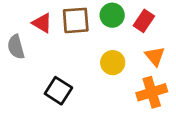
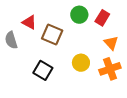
brown square: (76, 20) -> (52, 34), moved, turned 30
yellow circle: (113, 63) -> (81, 63), moved

